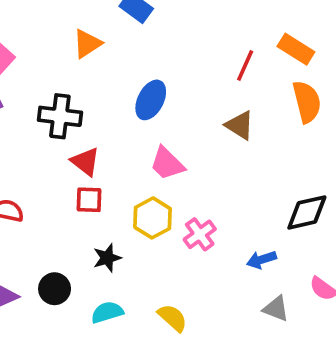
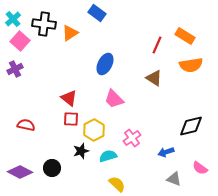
orange semicircle: (307, 102) -> (191, 65), turned 95
black cross: (60, 116) -> (44, 24), moved
yellow hexagon: (153, 218) -> (94, 130), moved
cyan semicircle: (107, 312) -> (108, 156), moved

